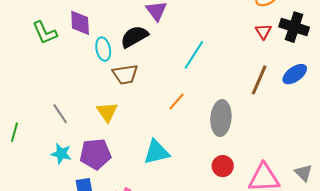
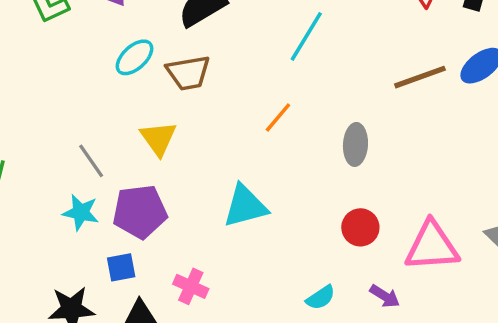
cyan ellipse: (103, 49) -> (135, 57), moved, turned 60
brown line: (259, 80) -> (420, 77), turned 48
gray line: (60, 114) -> (91, 161), moved
gray ellipse: (221, 118) -> (355, 144), size x0.7

